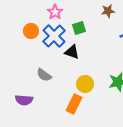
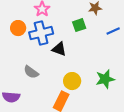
green square: (79, 28) -> (79, 25), moved
blue cross: (54, 36) -> (41, 33), turned 30

